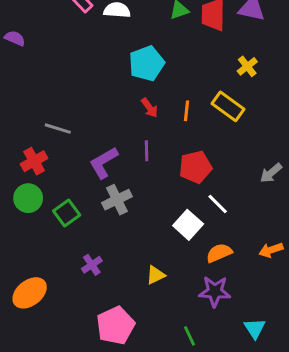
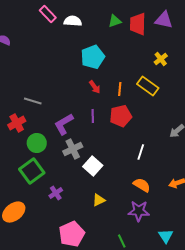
red pentagon: (195, 167) -> (121, 116), moved
green circle: (28, 198) -> (37, 143), moved
white line: (218, 204) -> (141, 152), turned 63
green square: (67, 213) -> (32, 171), moved, size x1.4
white square: (188, 225) -> (93, 166), moved
orange semicircle: (219, 253) -> (142, 185), turned 54

